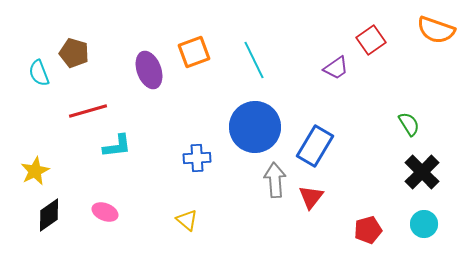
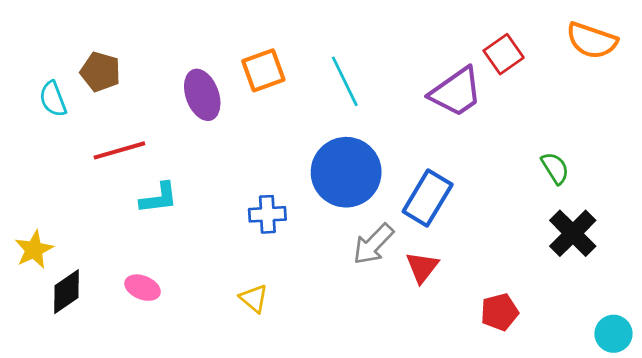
purple trapezoid: (336, 68) -> (456, 92), size x1.6
yellow star: (35, 171) -> (34, 250), moved
gray arrow: (275, 180) -> (373, 244), turned -132
cyan circle: (424, 224) -> (613, 334), moved

